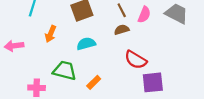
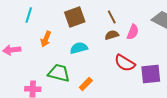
pink semicircle: (144, 15) -> (133, 32), moved
purple square: (153, 82) -> (151, 74), moved

